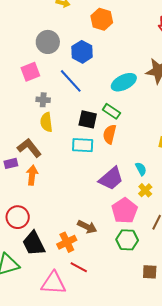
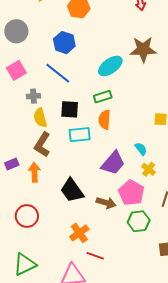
gray circle: (48, 42) -> (16, 31), moved
green rectangle: (111, 111) -> (103, 97), turned -42
black square: (88, 119) -> (70, 109), moved
brown L-shape: (29, 148) -> (42, 145), moved, turned -100
brown arrow: (87, 227) -> (106, 203), moved
black trapezoid: (34, 243) -> (72, 190), moved

